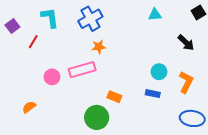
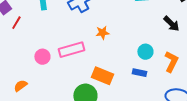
red line: (33, 42) -> (16, 23), moved
orange star: (99, 47) -> (102, 33), moved
orange rectangle: (114, 97) -> (102, 76), size x1.5

